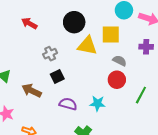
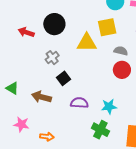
black circle: (74, 22) -> (54, 24), moved
cyan star: (98, 103) -> (109, 107), moved

